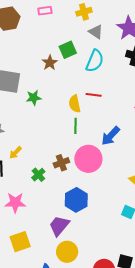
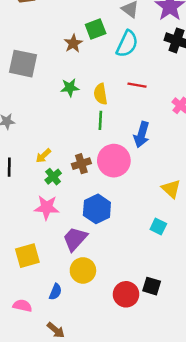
red line: (94, 95) -> (137, 85), moved
green star: (34, 98) -> (70, 88), moved
blue arrow: (110, 136) -> (142, 134), turned -30
yellow arrow: (15, 153) -> (43, 156), moved
pink star: (15, 203) -> (47, 207), moved

